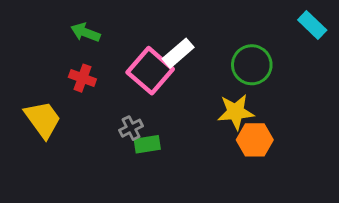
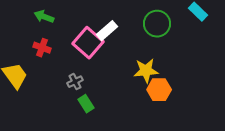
green circle: (252, 65) -> (157, 24), moved
green rectangle: (147, 144) -> (86, 104), moved, turned 66

